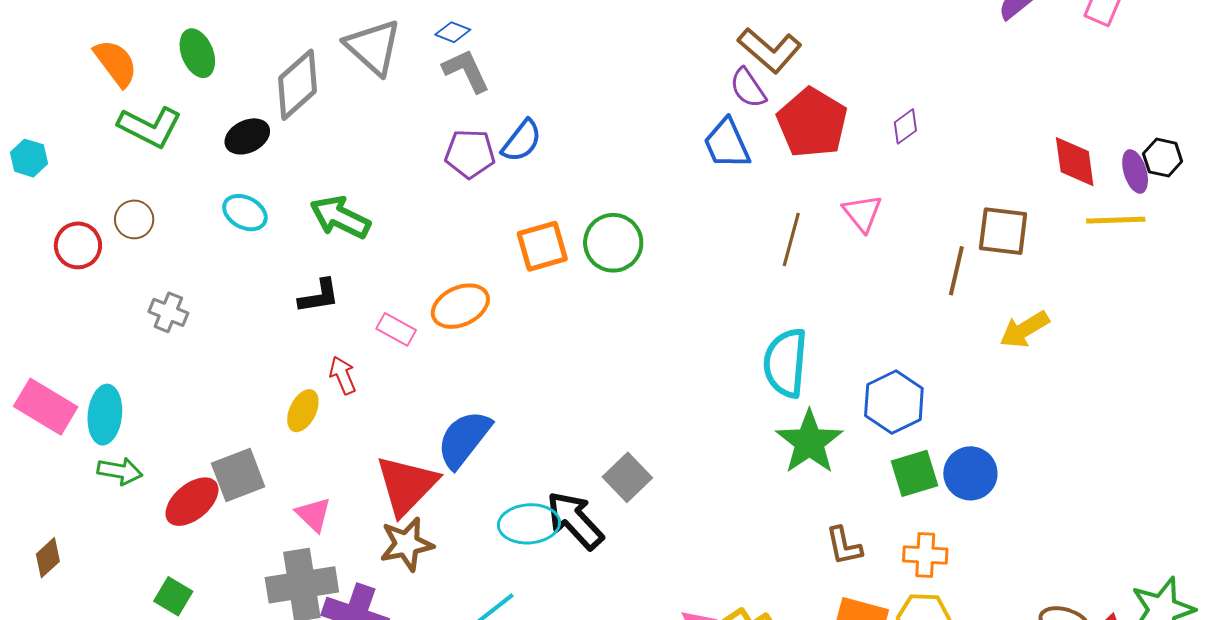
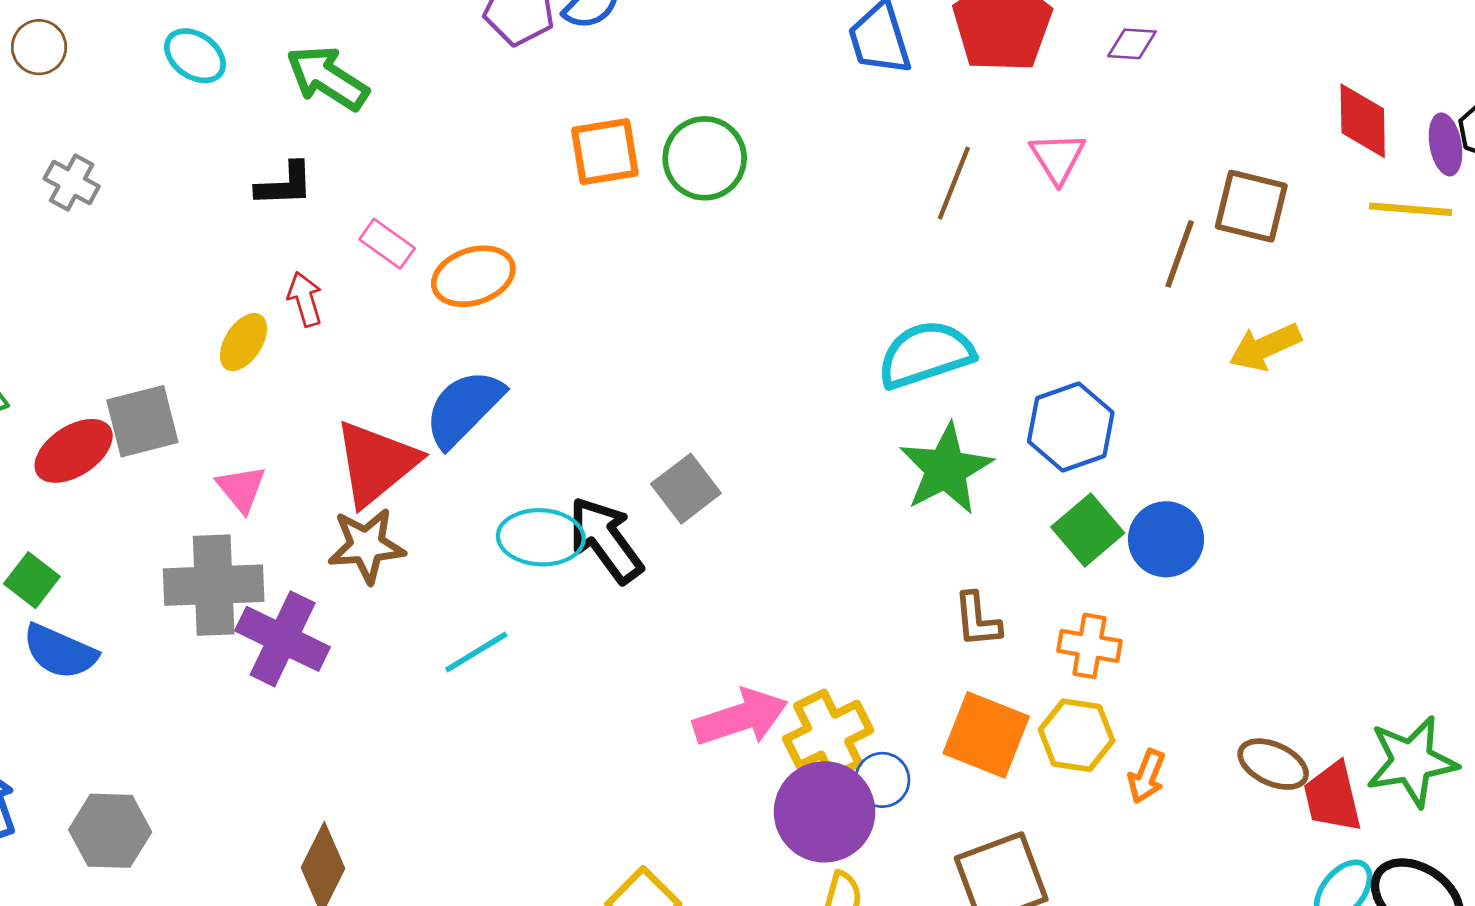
purple diamond: (905, 126) -> (1132, 44), turned 33
orange ellipse: (460, 306) -> (473, 276), moved
cyan semicircle: (786, 363) -> (926, 354), turned 60
green square: (914, 473) -> (1088, 530), turned -30

